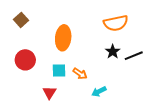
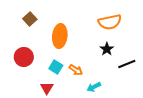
brown square: (21, 20) -> (30, 19), moved
black line: (134, 56) -> (127, 64), moved
cyan square: (59, 70) -> (56, 67), turned 32

